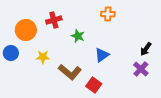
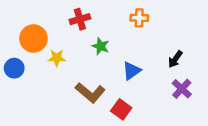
red cross: (54, 20) -> (80, 19), moved
black arrow: (146, 49) -> (175, 59), moved
yellow star: (43, 57) -> (57, 58), moved

